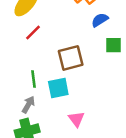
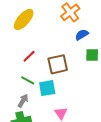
red line: (33, 32) -> (29, 56), moved
green line: (34, 79) -> (28, 80), turned -56

